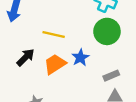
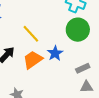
yellow line: (54, 34) -> (31, 34), turned 36

